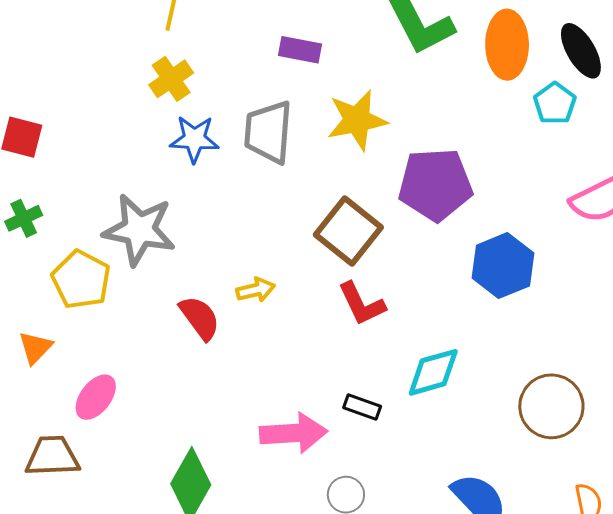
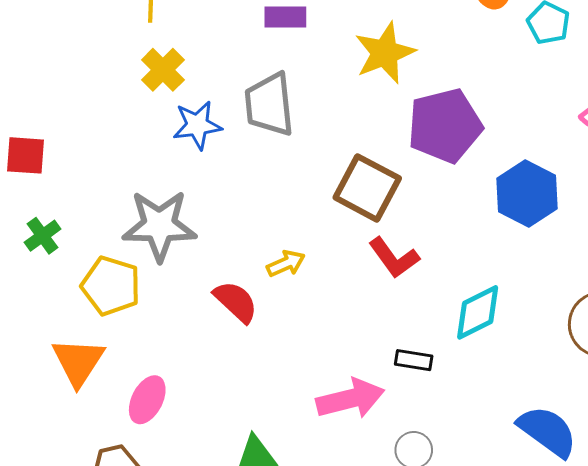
yellow star: (357, 120) -> (385, 53), moved
orange triangle: (35, 348) -> (78, 362), size x1.5

